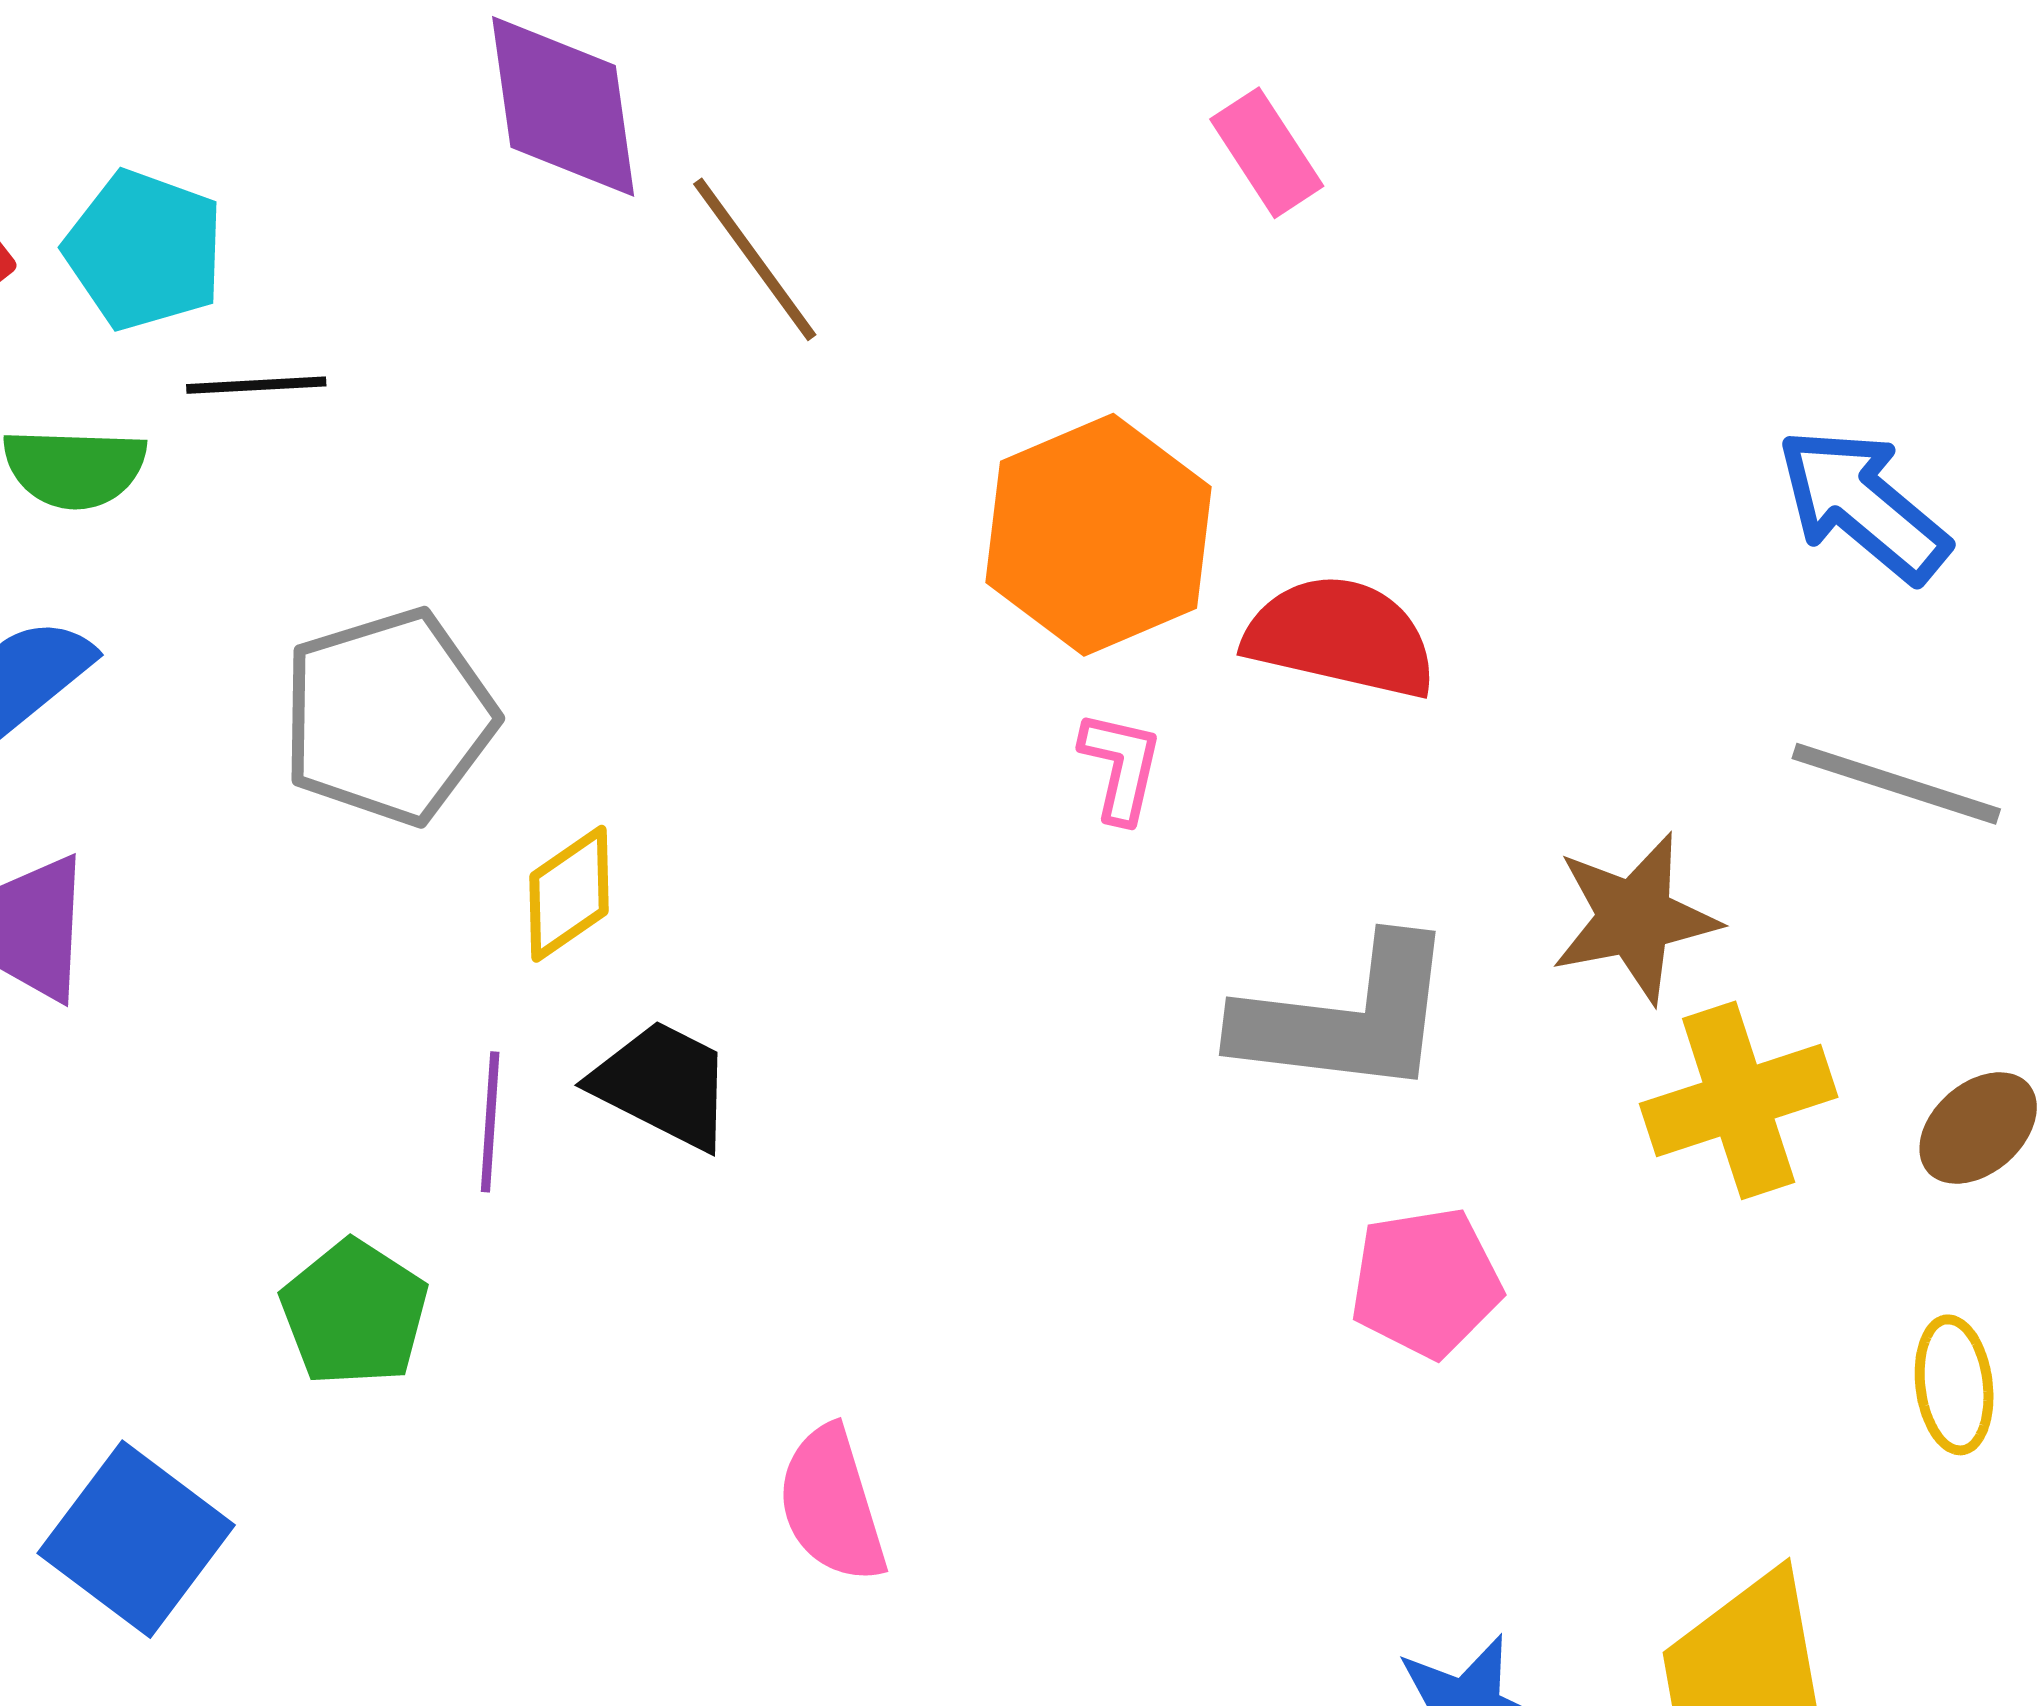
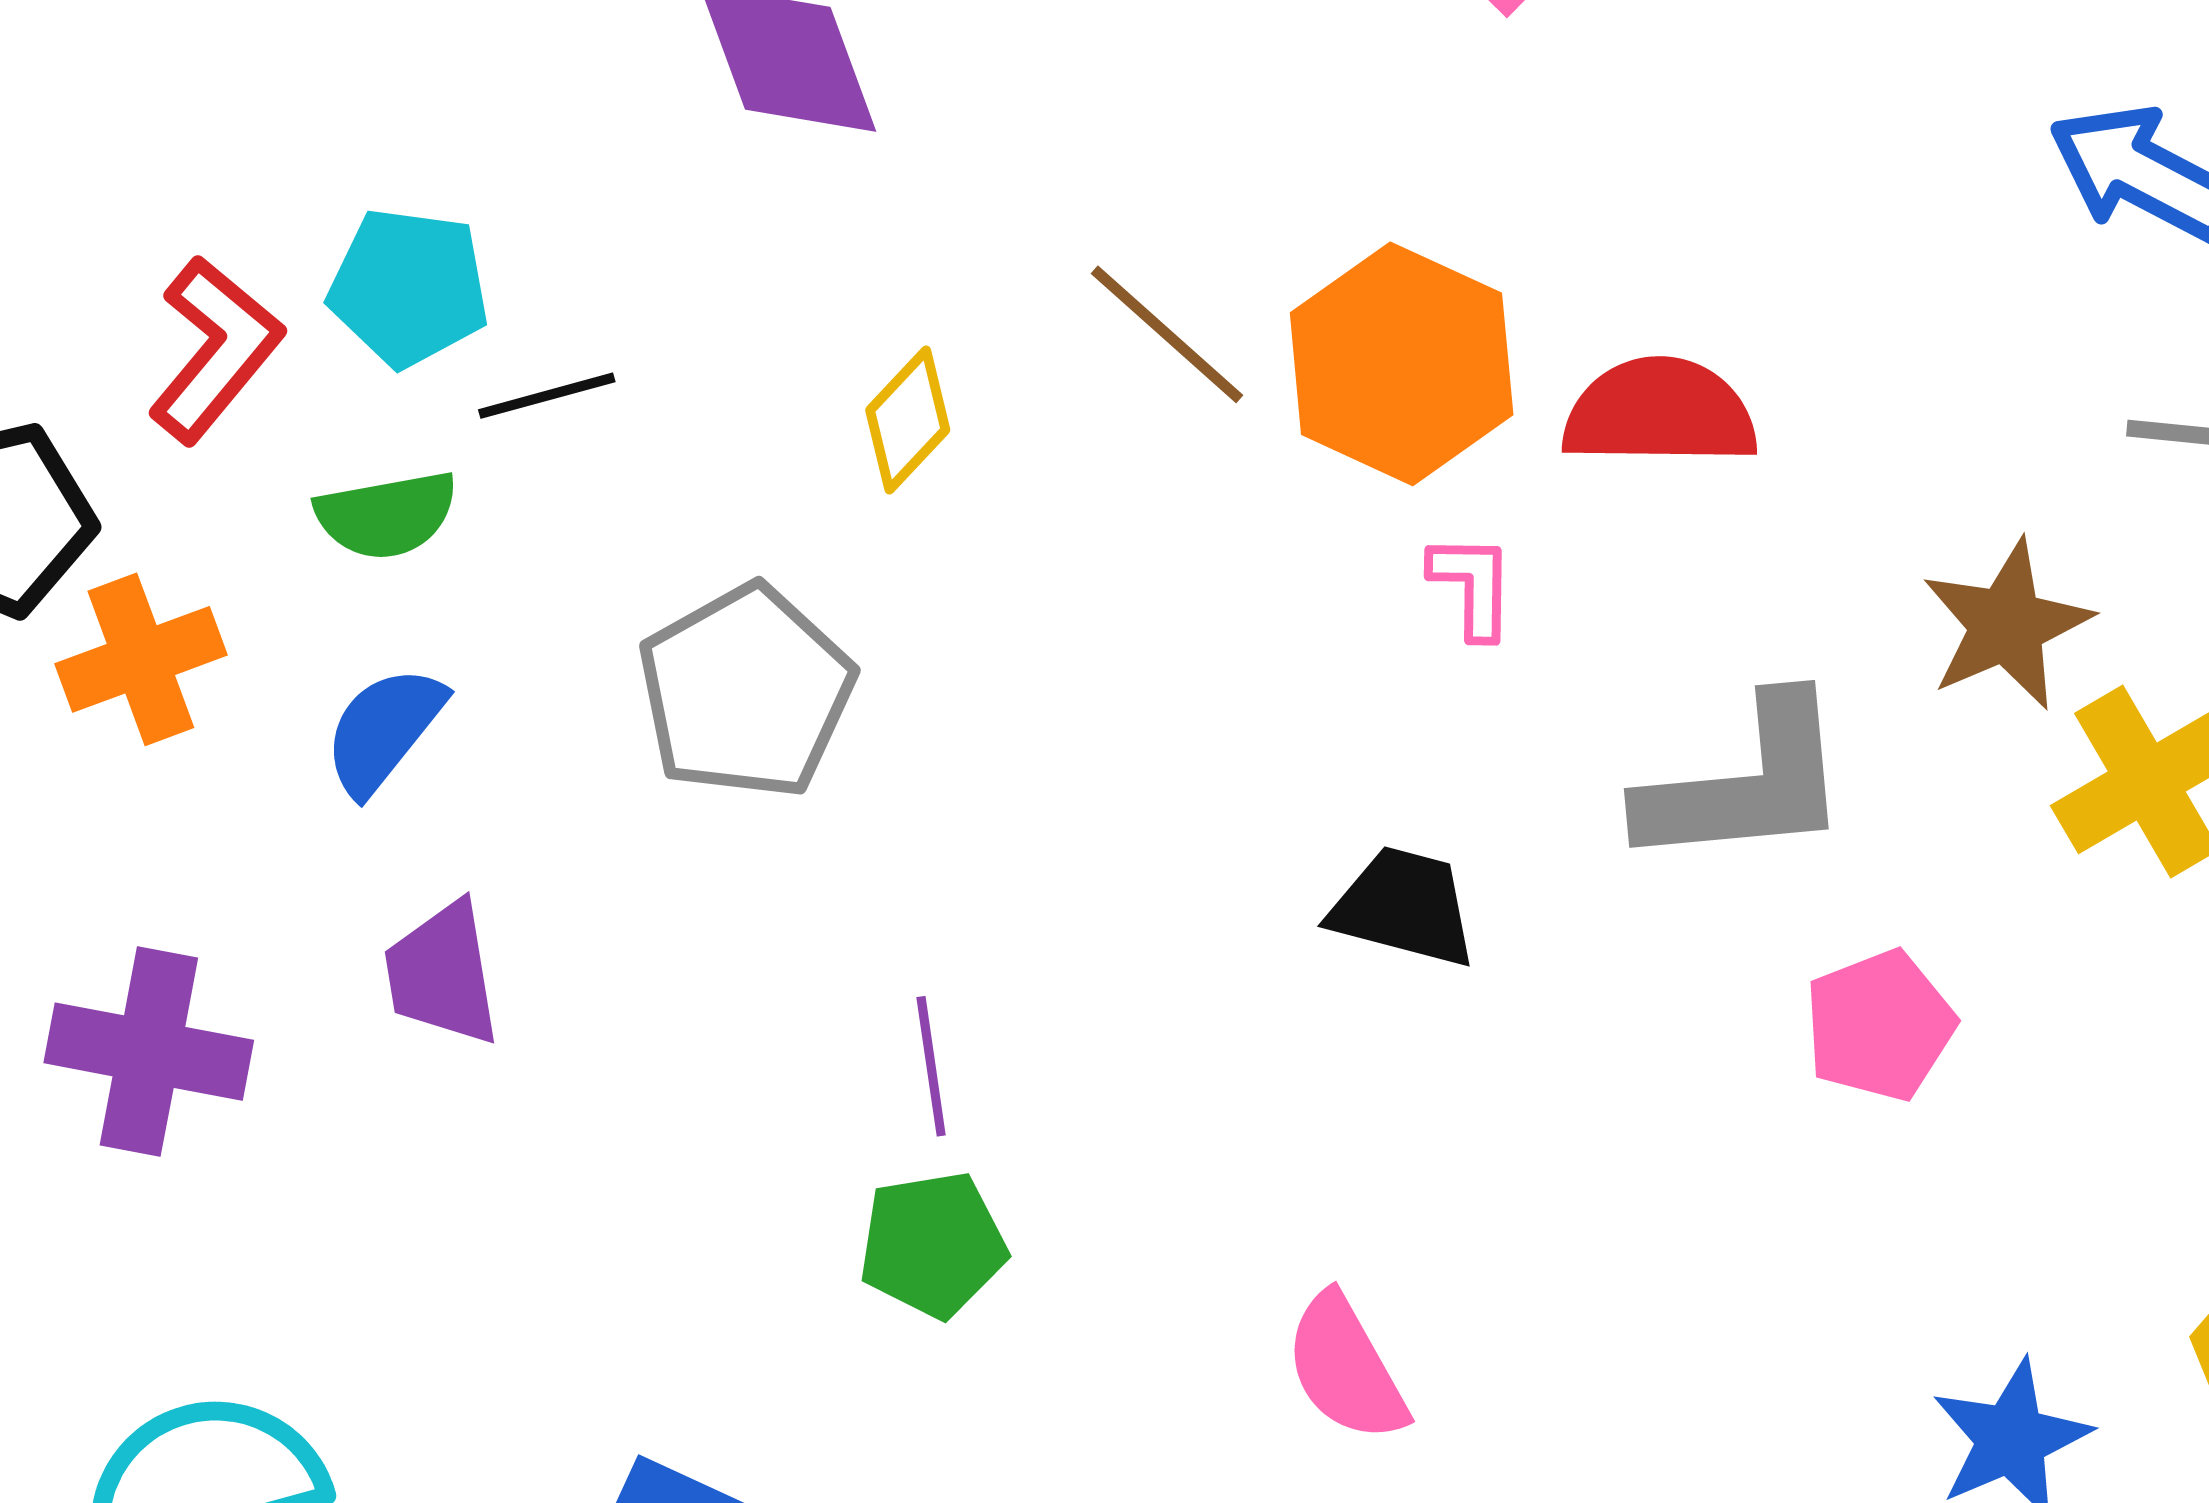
brown line: (755, 259) -> (1167, 334), moved
yellow diamond: (569, 894) -> (908, 420), moved
black trapezoid: (663, 1085) -> (1404, 907), moved
green pentagon: (354, 1313) -> (933, 1245), moved, turned -30

